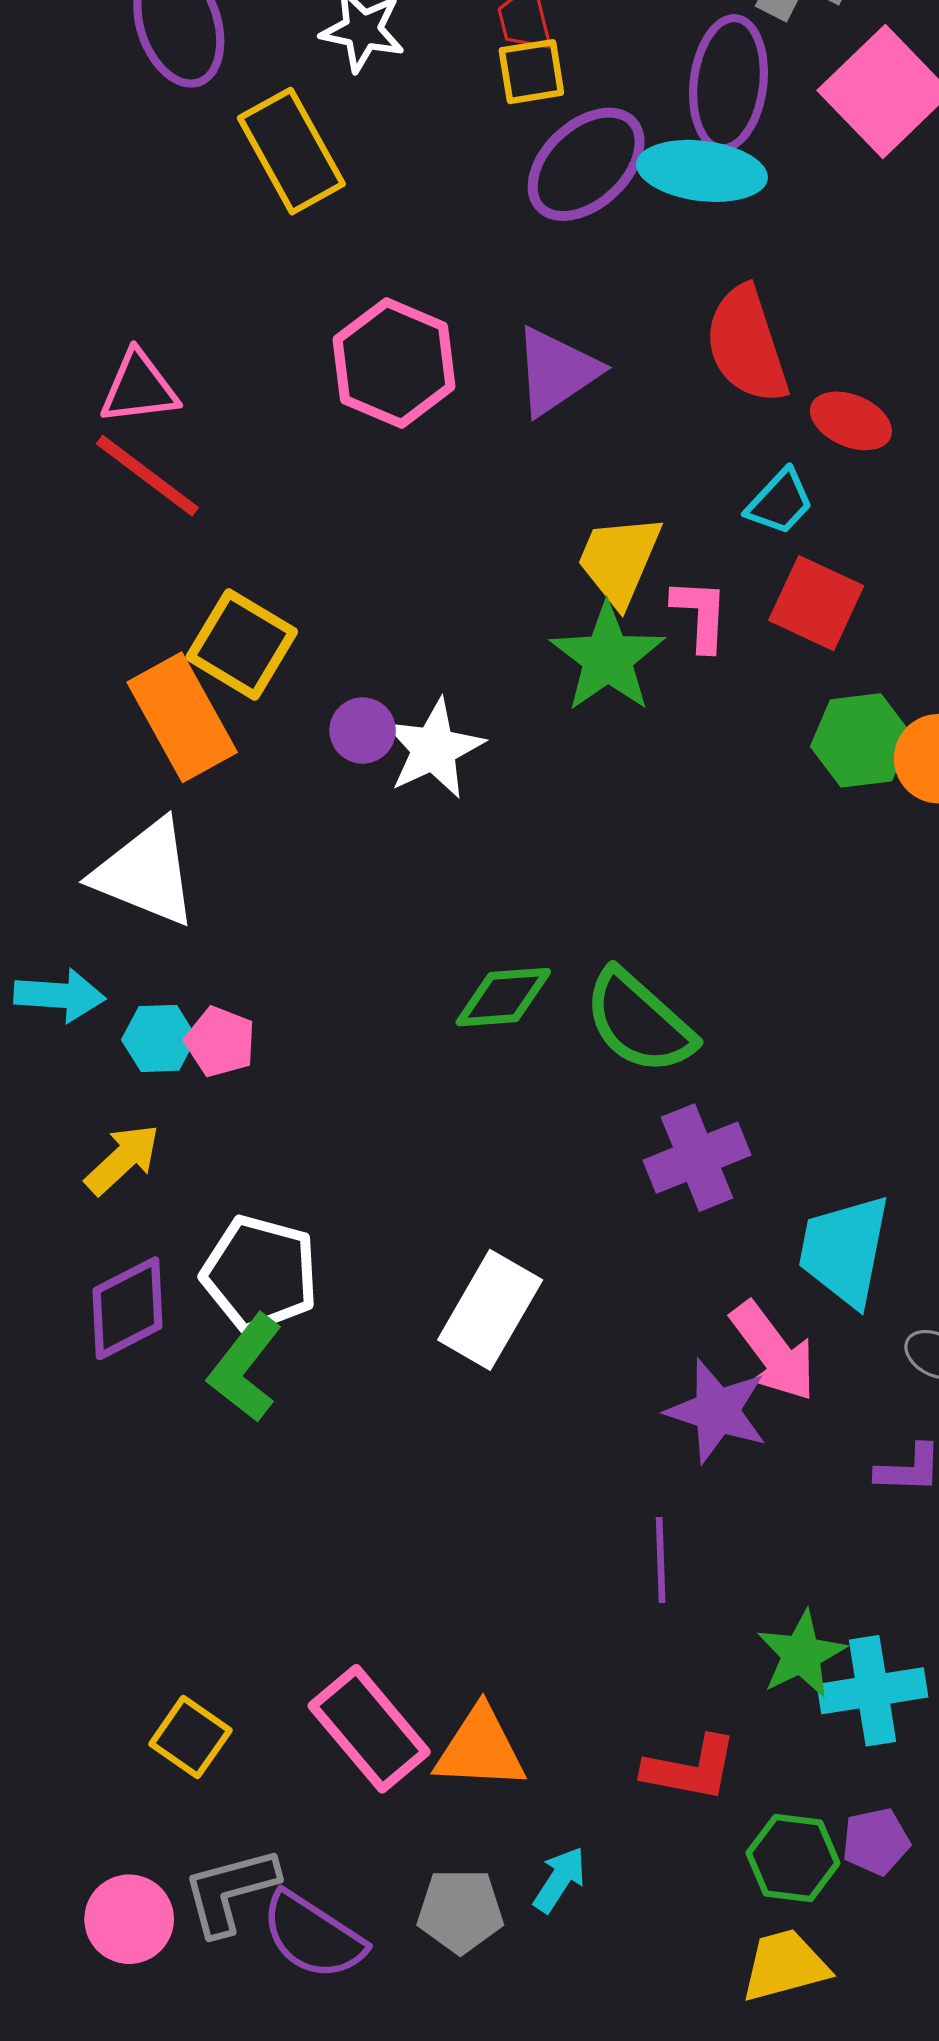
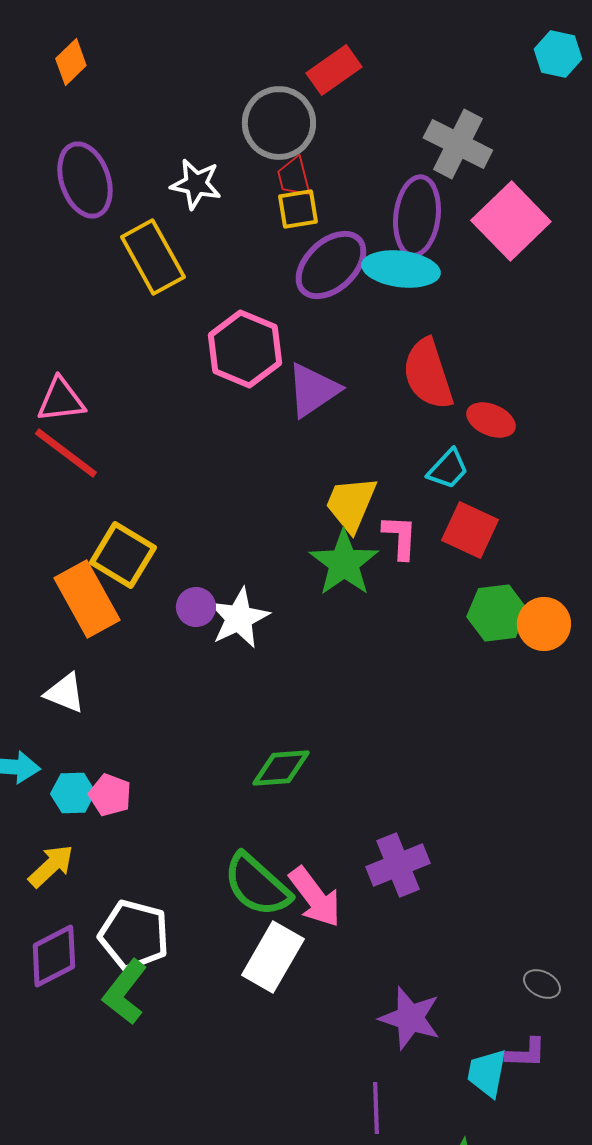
pink hexagon: (394, 363) -> (245, 349), moved
white triangle: (146, 873) -> (65, 693), size x0.6
green semicircle: (639, 1022) -> (257, 885), moved
cyan trapezoid: (844, 1250) -> (487, 1073), moved, size x0.7
pink arrow: (773, 1351) -> (315, 897), moved

